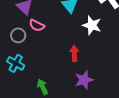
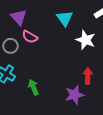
red arrow: (74, 53) -> (88, 76), moved
green arrow: (43, 87) -> (33, 87), moved

